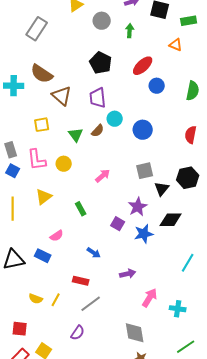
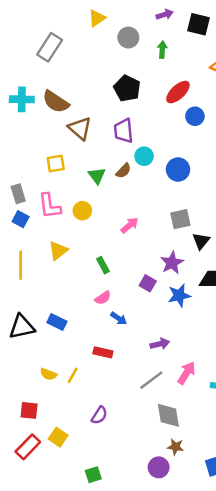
cyan cross: (14, 86) -> (22, 99), moved
pink semicircle: (57, 236) -> (103, 298), moved
gray line: (91, 304) -> (151, 380), moved

